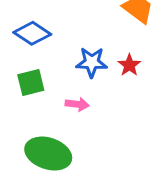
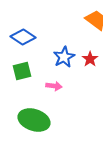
blue star: (92, 62) -> (64, 57), turned -30

